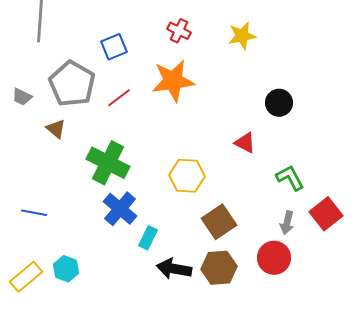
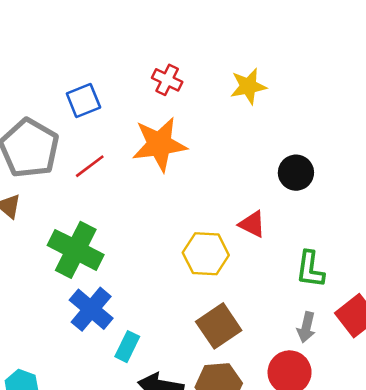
yellow hexagon: (187, 176) -> (206, 254), moved
green L-shape: (290, 178) -> (310, 269), turned -144

